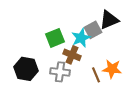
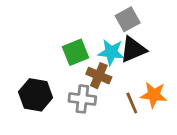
black triangle: (109, 20) -> (133, 49), moved
gray square: (93, 30) -> (128, 19), moved
cyan star: (81, 38) -> (111, 52), turned 30

